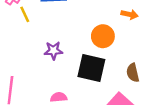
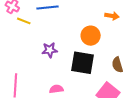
yellow line: (25, 14) -> (24, 21), turned -40

